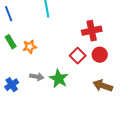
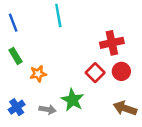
orange star: (30, 47) -> (38, 74), moved
gray arrow: (37, 77) -> (48, 109), moved

